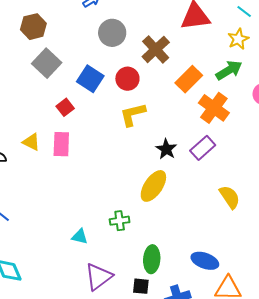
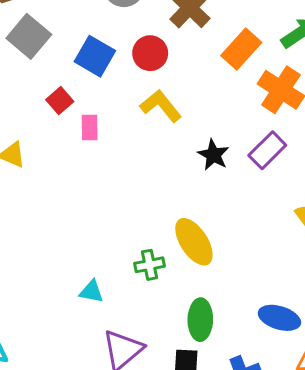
yellow L-shape: (133, 114) -> (161, 106), turned 68
pink rectangle: (61, 144) -> (90, 128), moved, size x0.7
yellow ellipse: (153, 186) -> (194, 242), moved, turned -64

